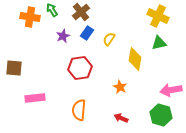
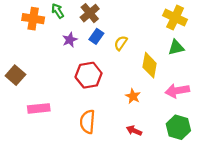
brown square: (14, 68) -> (15, 75), turned 36
pink arrow: (171, 90) -> (177, 91), moved

